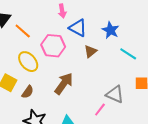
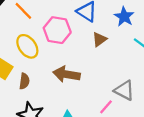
brown arrow: (64, 84) -> (67, 74), turned -120
brown semicircle: (28, 92) -> (24, 81), turned -32

